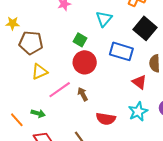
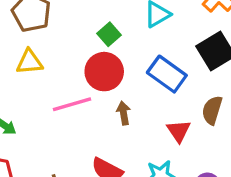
pink line: (60, 90) -> (72, 104), moved
brown arrow: (83, 94) -> (124, 113), moved

